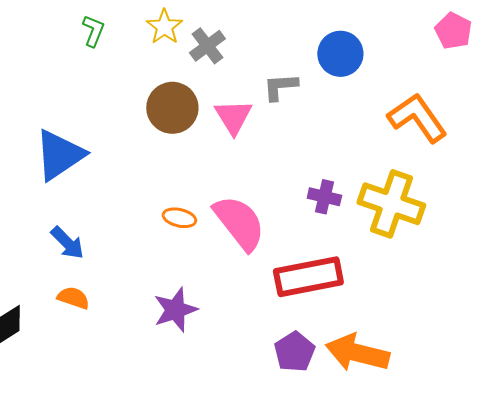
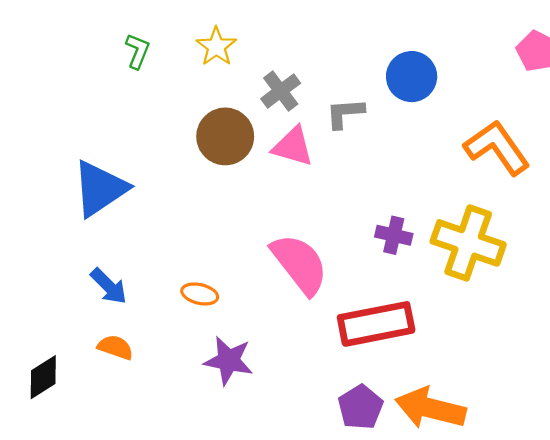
gray cross: (207, 46) -> (281, 91), moved
pink triangle: (233, 117) -> (293, 146), turned -42
orange ellipse: (179, 218) -> (200, 294), moved
purple star: (175, 310) -> (229, 361), turned 30

